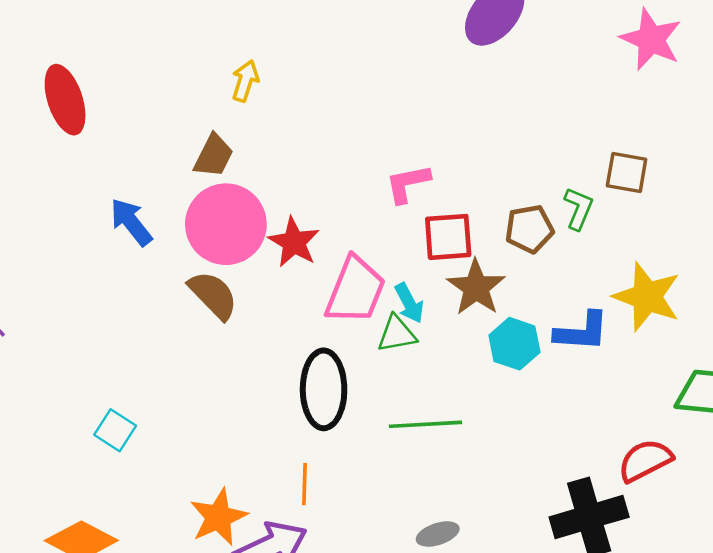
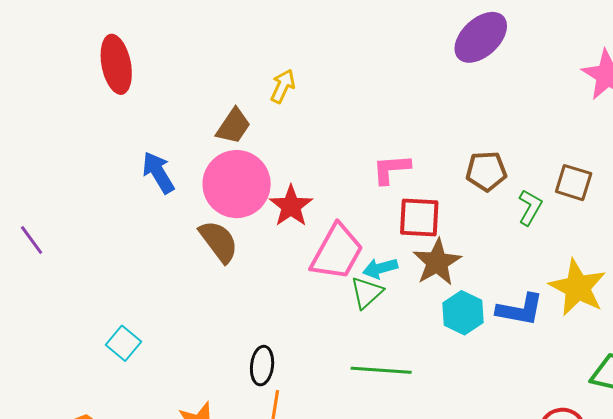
yellow arrow: (245, 81) -> (283, 86), moved
brown pentagon: (529, 229) -> (486, 171), moved
cyan arrow: (409, 303) -> (380, 268), turned 96
green triangle: (397, 334) -> (367, 293), turned -39
black ellipse: (324, 389) -> (262, 366), moved, size x0.6

